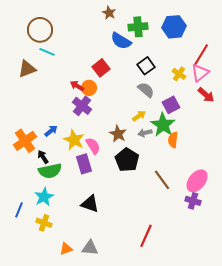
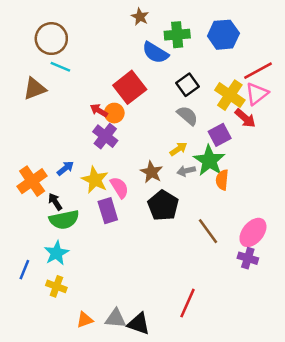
red line: (201, 55) -> (258, 71), turned 30
red square: (101, 68) -> (130, 87), size x1.4
yellow cross: (179, 74) -> (230, 95), size x1.6
red arrow: (206, 95) -> (245, 118), moved
black triangle: (90, 204) -> (139, 324), moved

